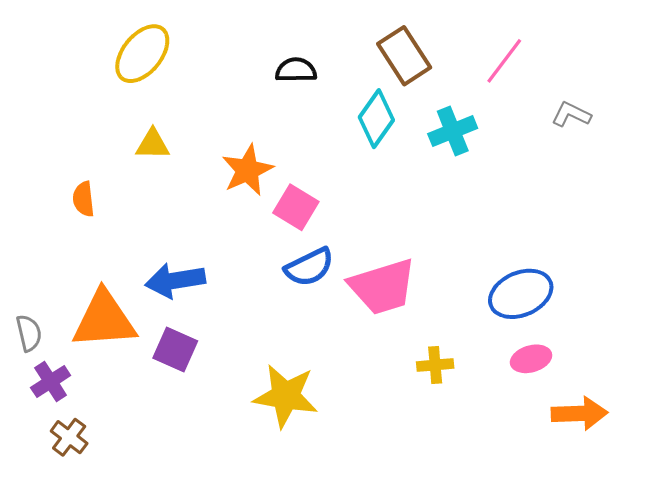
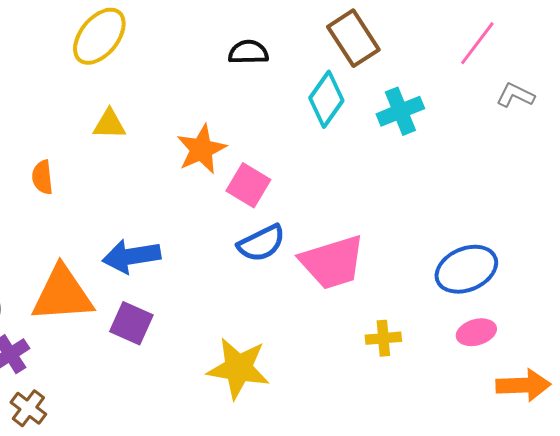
pink line: (504, 61) -> (477, 43), moved

